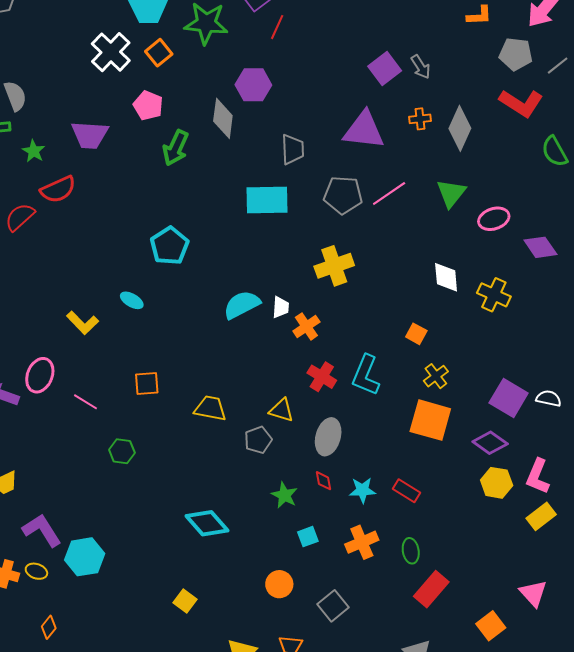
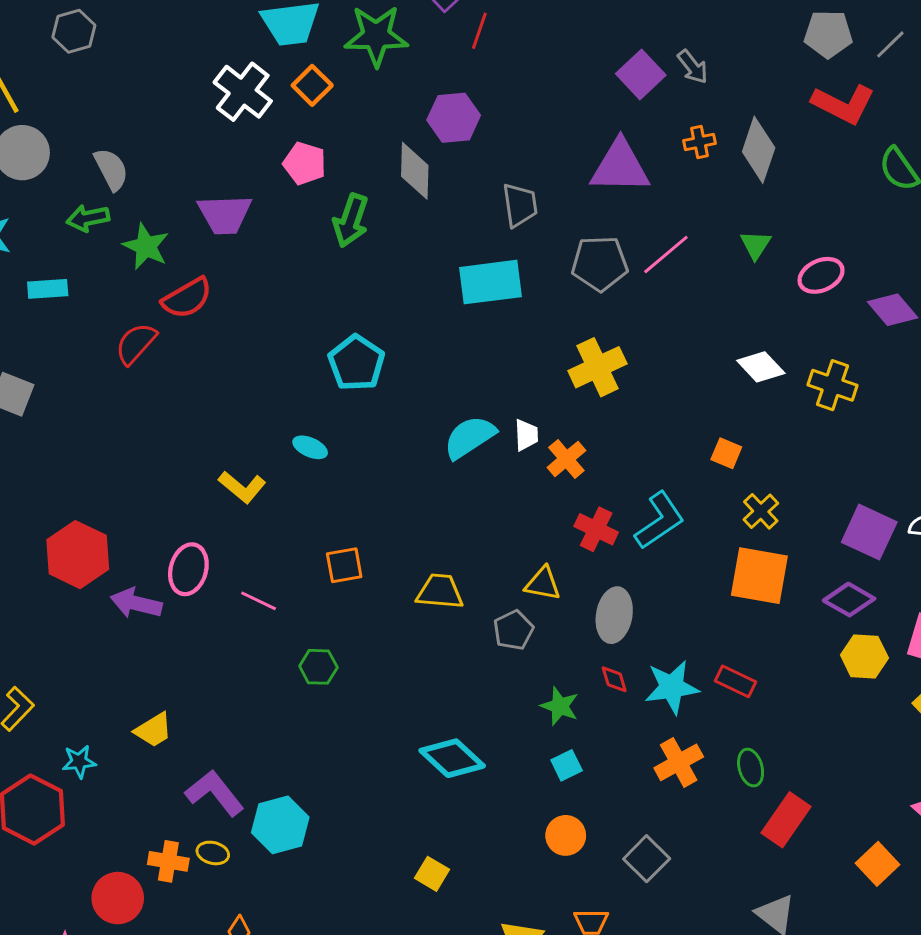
green star: (34, 151) -> (146, 246), size x1.4
green triangle: (451, 193) -> (756, 245), size x0.7
white diamond: (446, 277) -> (761, 367), turned -32
cyan L-shape: (366, 375) -> (660, 521), turned -141
cyan star: (362, 490) -> (672, 687), size x1.4
cyan square: (308, 537) -> (567, 765), moved

